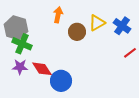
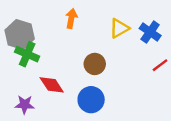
brown circle: (77, 32) -> (95, 64), moved
purple star: (20, 67) -> (25, 105), moved
blue circle: (61, 81) -> (91, 100), moved

